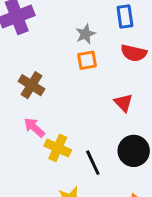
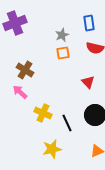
pink arrow: (34, 128) -> (20, 92), moved

